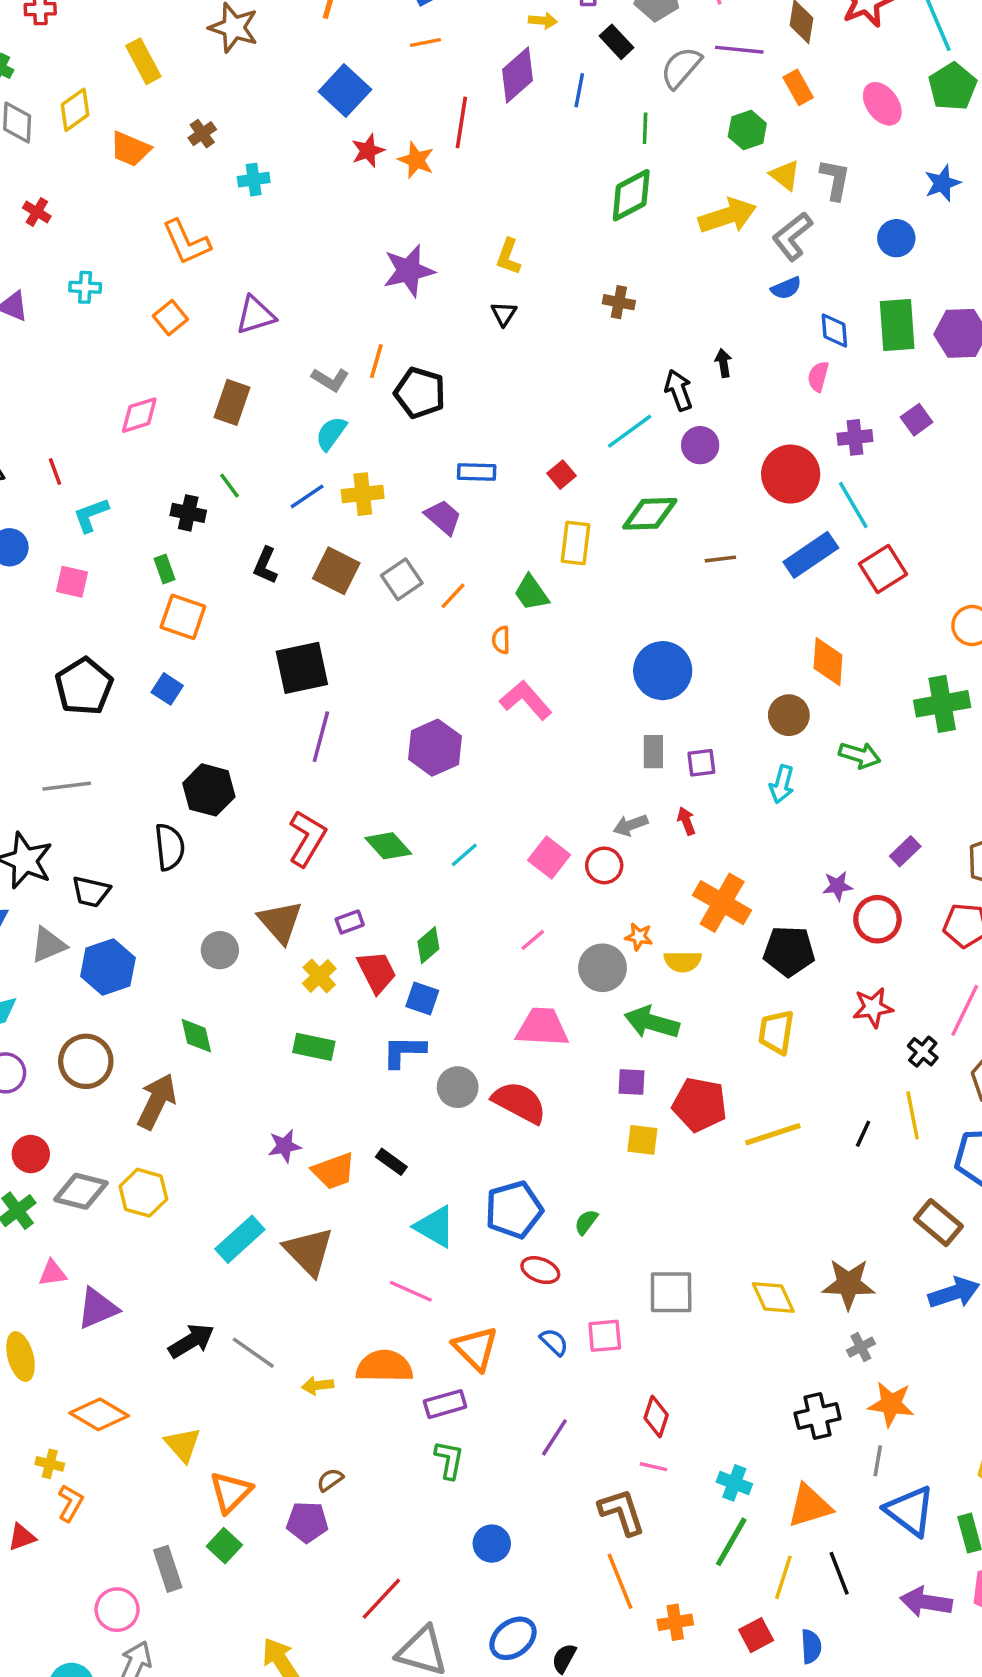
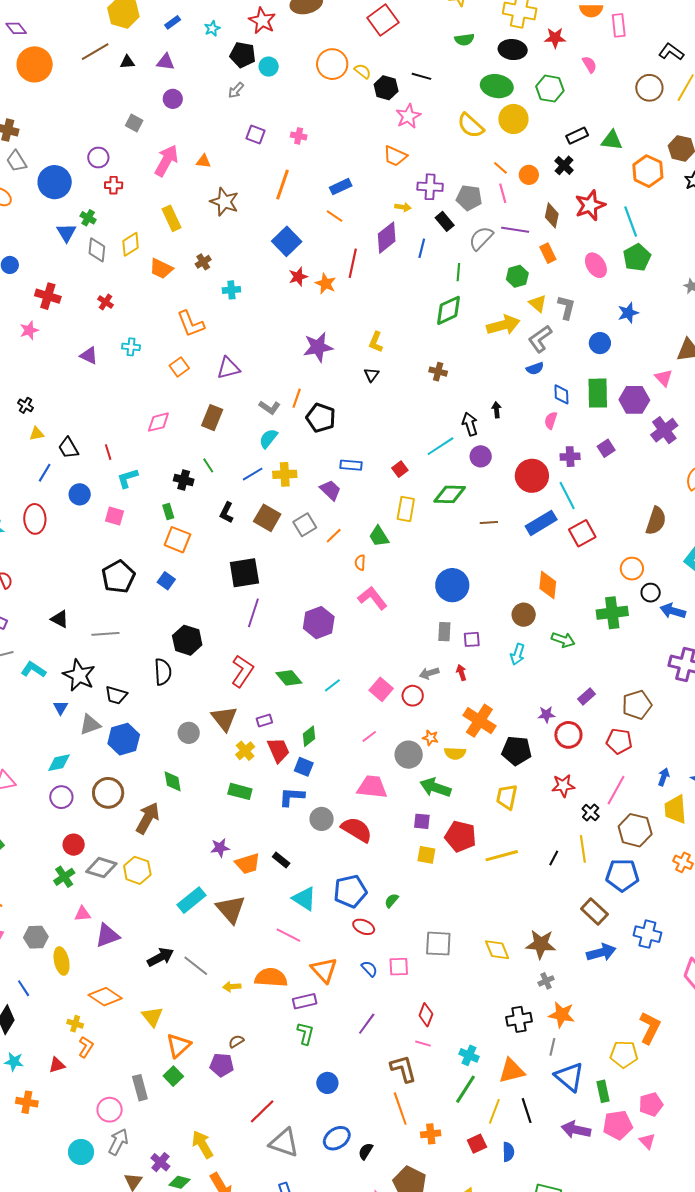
orange line: (425, 43) -> (335, 216), turned 42

